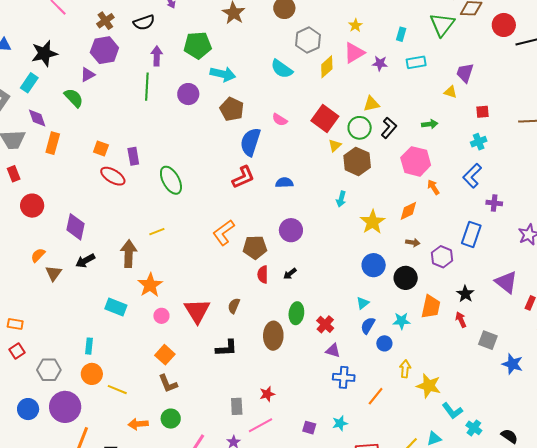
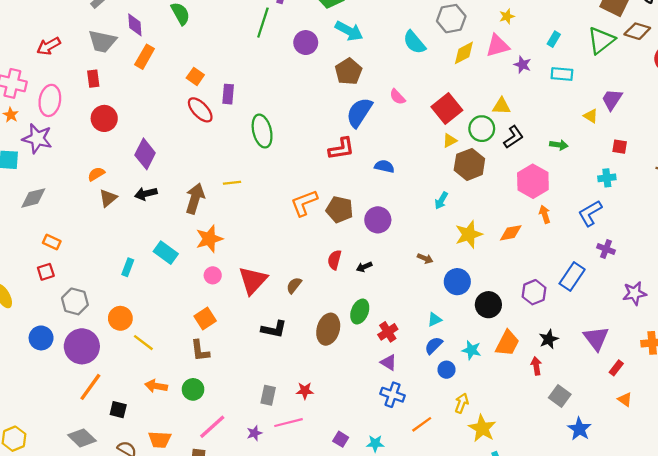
brown arrow: (413, 243) -> (425, 258), moved
brown pentagon: (255, 247) -> (340, 210), moved
cyan rectangle: (89, 346) -> (128, 267), moved

